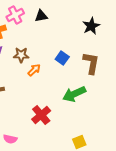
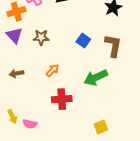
orange arrow: (34, 70) -> (52, 70), moved
red cross: (41, 115) -> (62, 99), turned 36

